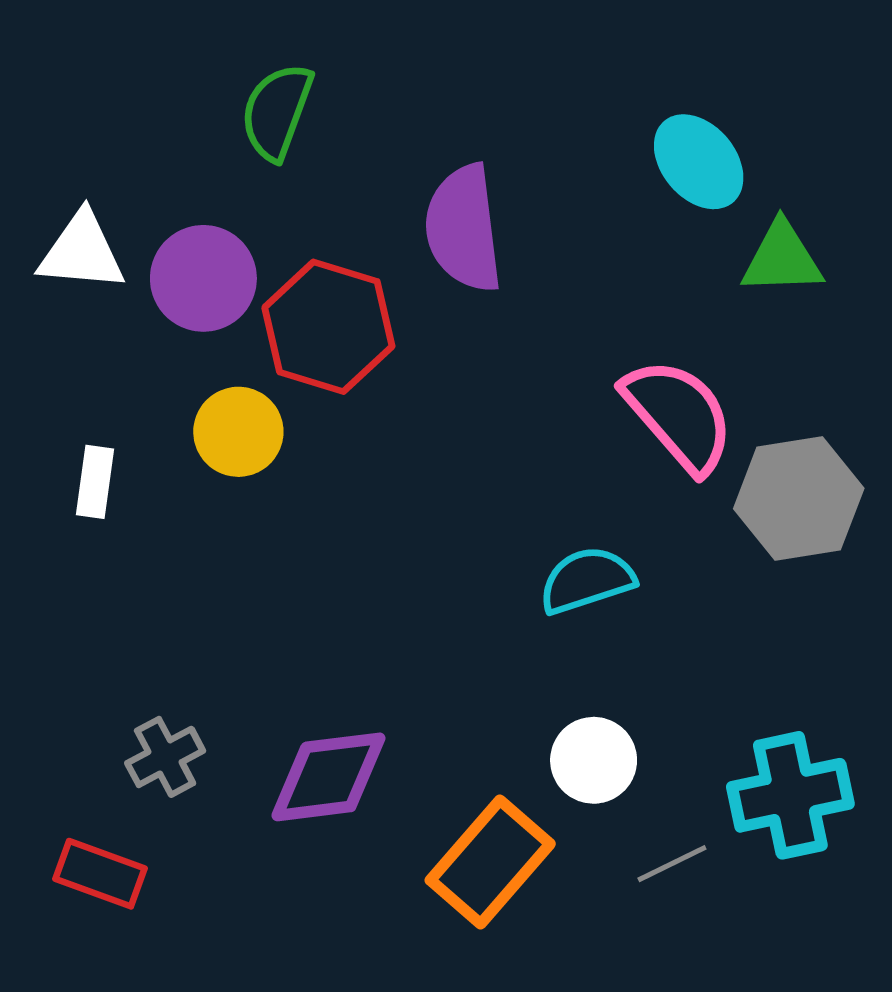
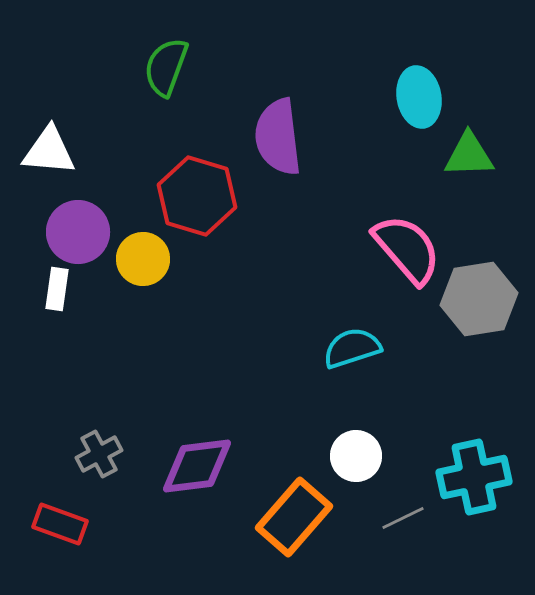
cyan ellipse: (699, 162) -> (419, 97), turned 30
purple circle: (203, 278) -> (78, 232), moved

